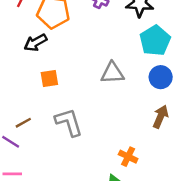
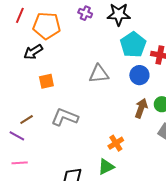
gray L-shape: (69, 122) -> (65, 117), turned -48
orange cross: (128, 157) -> (116, 143), turned 35

